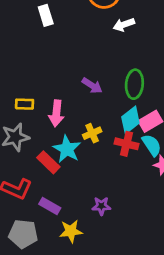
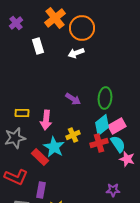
white arrow: (124, 25) -> (76, 53), moved
red cross: (127, 144) -> (99, 143), turned -30
purple rectangle: (50, 206) -> (41, 190), turned 70
purple star: (101, 206) -> (113, 190), moved

